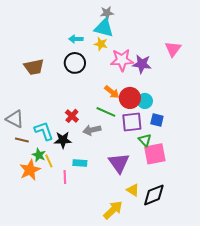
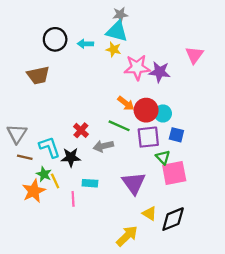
black circle: (75, 63) -> (55, 39), moved
gray triangle: (15, 119) -> (17, 134), turned 36

